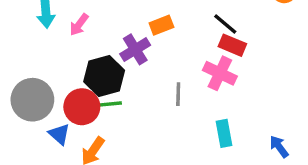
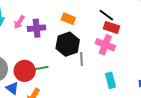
orange rectangle: (161, 25) -> (68, 19), turned 48
purple cross: (135, 49) -> (37, 28), moved, turned 30
black hexagon: (104, 76) -> (68, 44), moved

